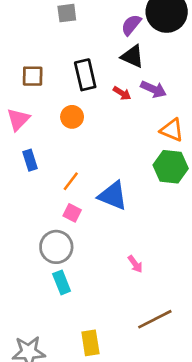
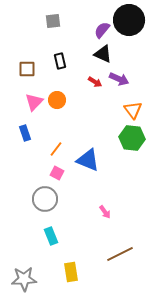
black rectangle: (85, 75) -> (60, 61), moved, size x0.7
pink triangle: (18, 119) -> (34, 102), moved
orange triangle: (172, 130) -> (133, 110), turned 30
cyan rectangle: (62, 282) -> (51, 236), moved

